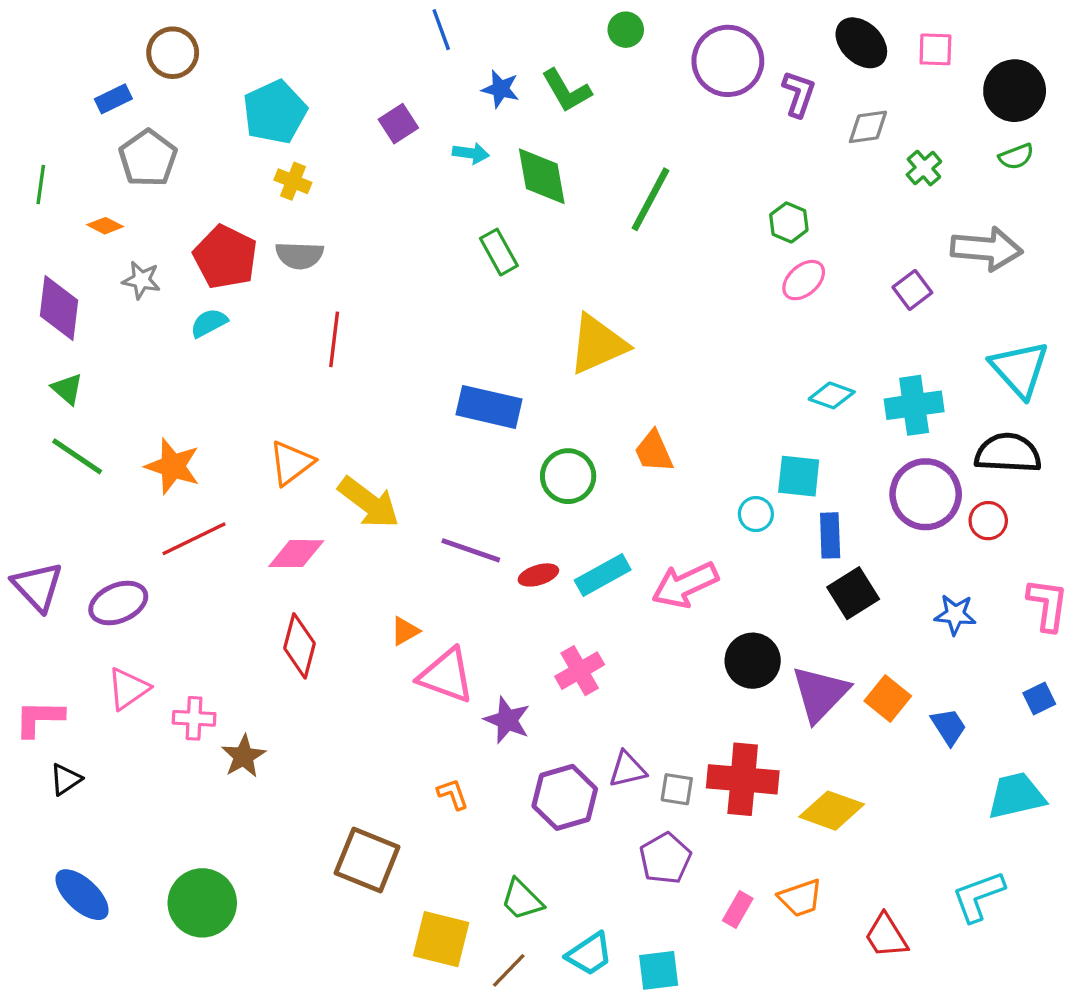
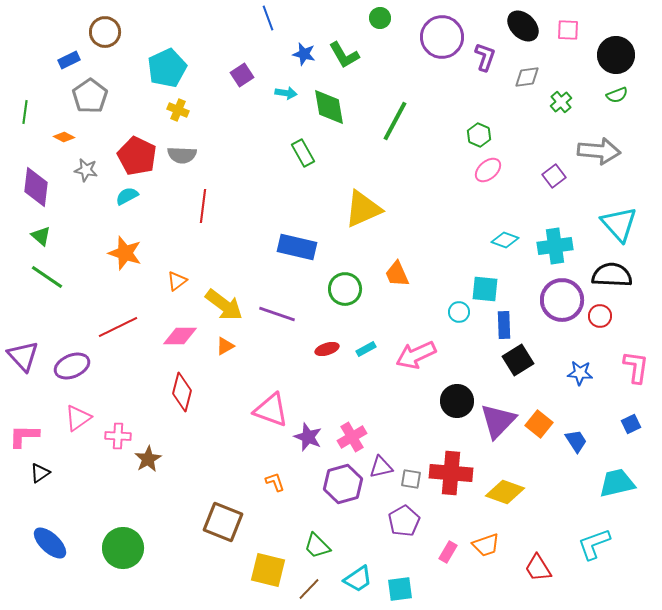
orange triangle: (291, 463) -> (177, 281), size x0.7
orange star: (173, 466) -> (125, 253), moved
purple line: (471, 550) -> (277, 314), moved
cyan rectangle: (603, 575) -> (366, 349), size x0.6
orange triangle: (405, 631) -> (225, 346), moved
pink cross: (580, 671) -> (352, 437), moved

